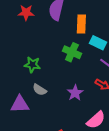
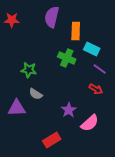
red star: (26, 13) -> (12, 20), moved
purple star: (75, 93) -> (69, 110), moved

